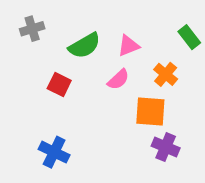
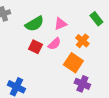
red square: (59, 84) -> (35, 47), moved
orange square: (150, 112) -> (73, 63), turned 30

